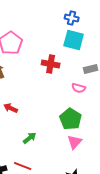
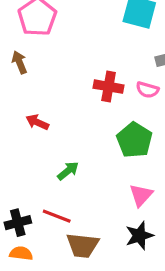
red cross: (51, 64) -> (109, 87), moved
pink triangle: (75, 142) -> (141, 195), moved

